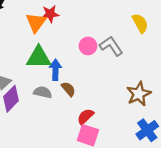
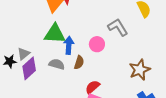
pink circle: (88, 46) -> (97, 44), moved
brown semicircle: (68, 89) -> (79, 62), turned 56

